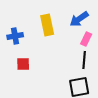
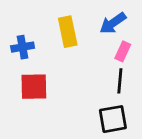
red square: (23, 64) -> (34, 87), size x1.5

